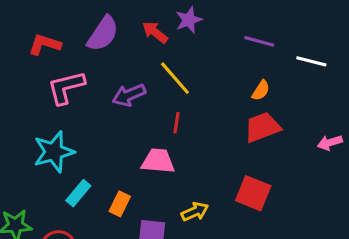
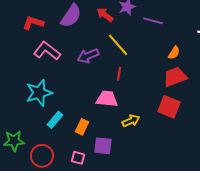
purple line: (259, 41) -> (153, 21), moved
pink L-shape: (66, 87) -> (47, 51), turned 52
red square: (253, 193) -> (169, 107), moved
yellow arrow: (195, 212) -> (131, 121), moved

